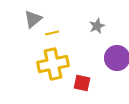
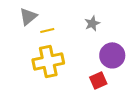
red square: (82, 83) -> (98, 80), moved, turned -36

